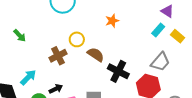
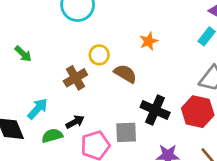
orange star: (112, 21) -> (149, 41), moved
black cross: (118, 71) -> (155, 110), moved

